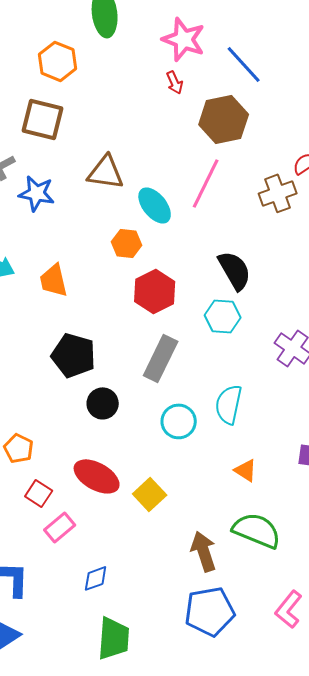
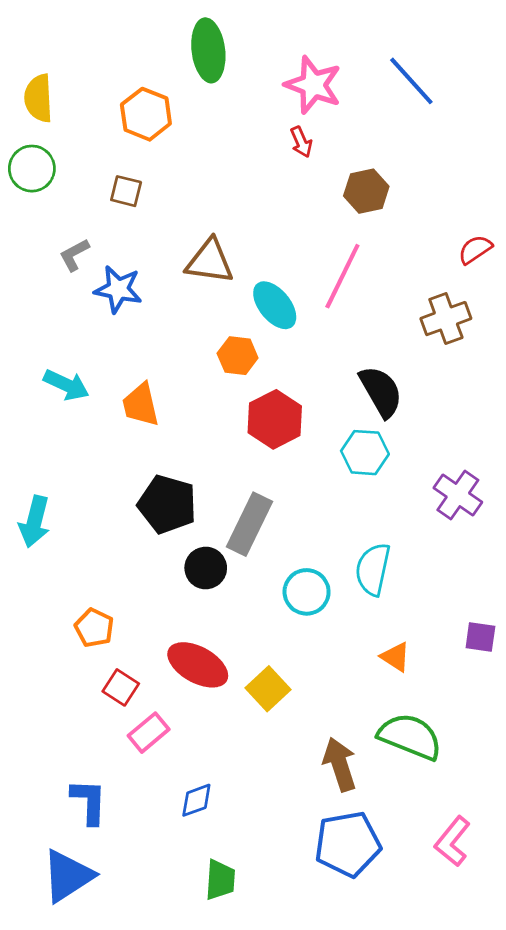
blue line: (244, 64) -> (411, 81), moved
brown square: (43, 119) -> (126, 191), size x0.6
brown hexagon: (224, 119) -> (366, 191), size x0.7
brown cross: (278, 193) -> (446, 319), moved
gray rectangle: (161, 358) -> (249, 524), moved
green trapezoid: (114, 638) -> (220, 880), size x0.7

